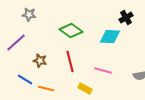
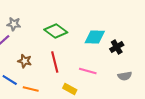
gray star: (29, 15) -> (14, 24), moved
black cross: (126, 18) -> (117, 47), moved

